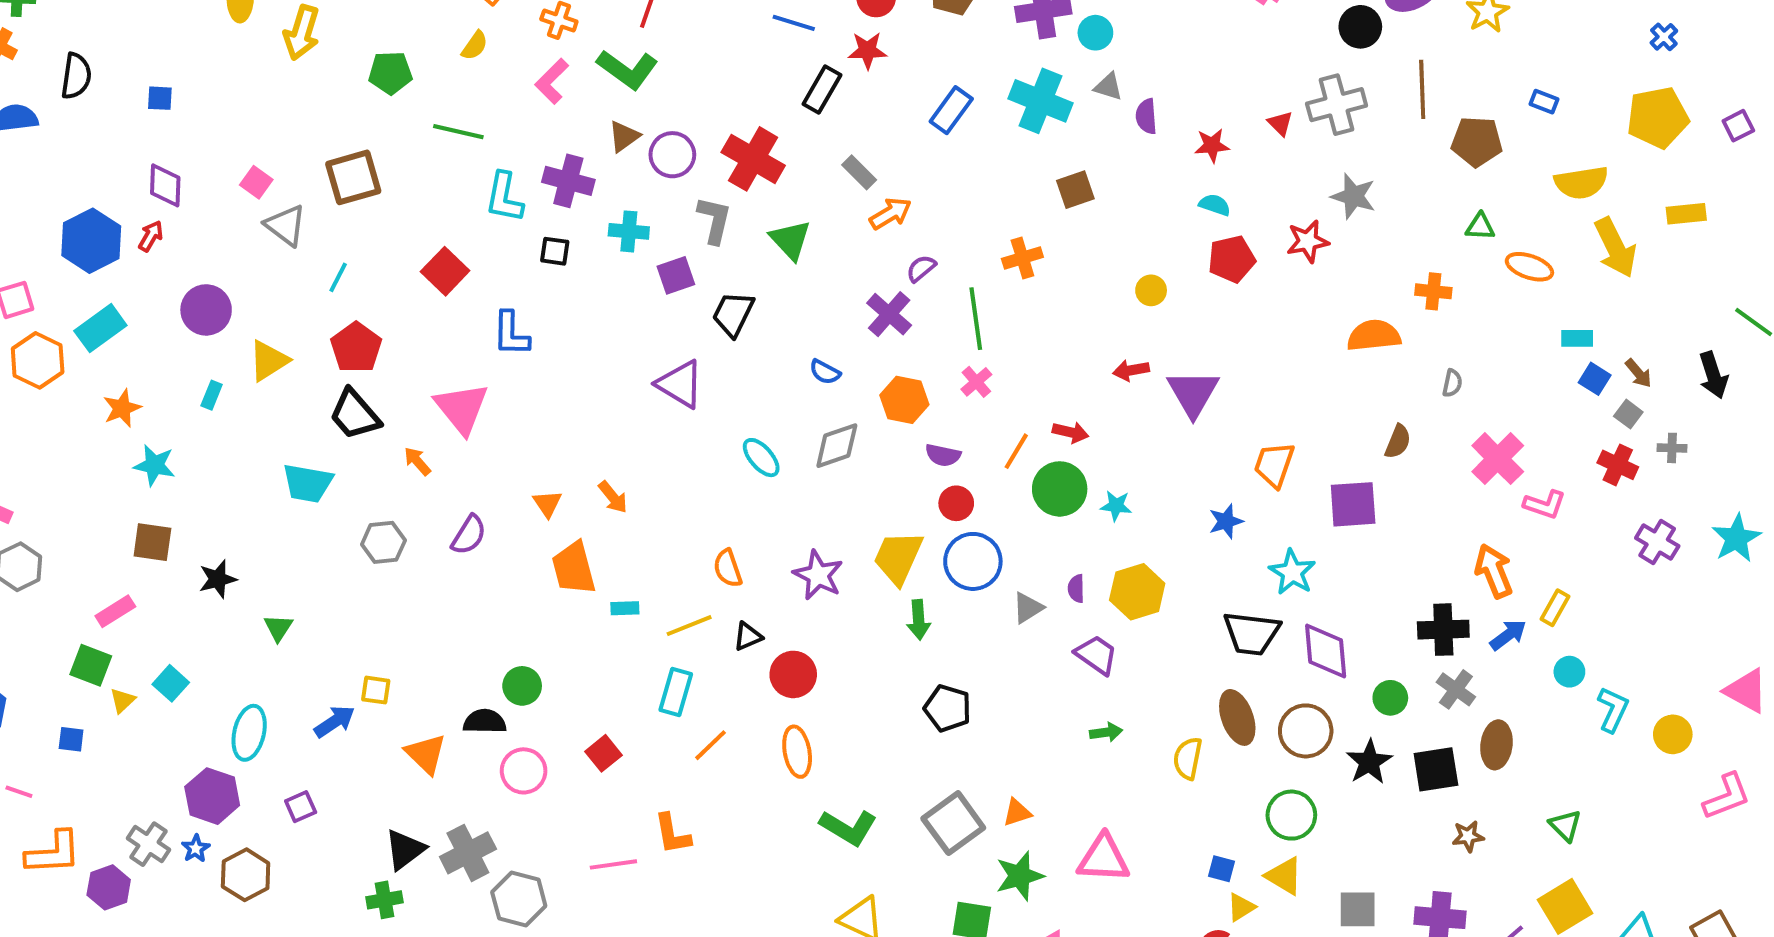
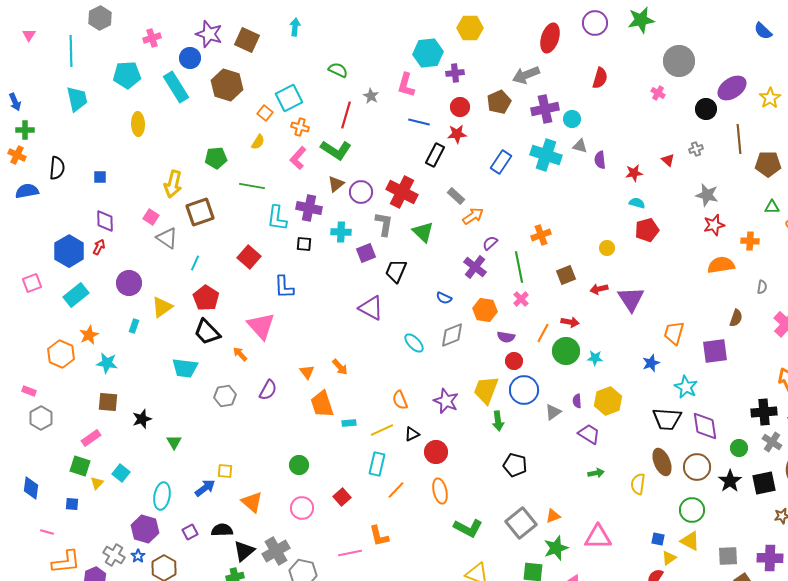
yellow arrow: (302, 33) -> (173, 184), moved
gray cross: (1337, 105) -> (696, 149), size x0.5
brown square: (1075, 190) -> (566, 275), moved
red star: (1308, 241) -> (714, 225), moved
orange hexagon: (38, 360) -> (61, 354), moved
black semicircle: (485, 721) -> (222, 530), moved

